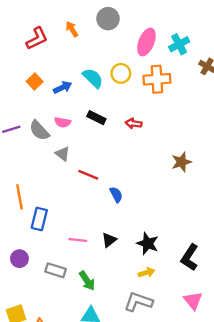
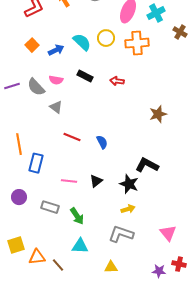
red line: (88, 175) -> (72, 137), moved
black L-shape: (190, 257) -> (147, 165), moved, turned 85

